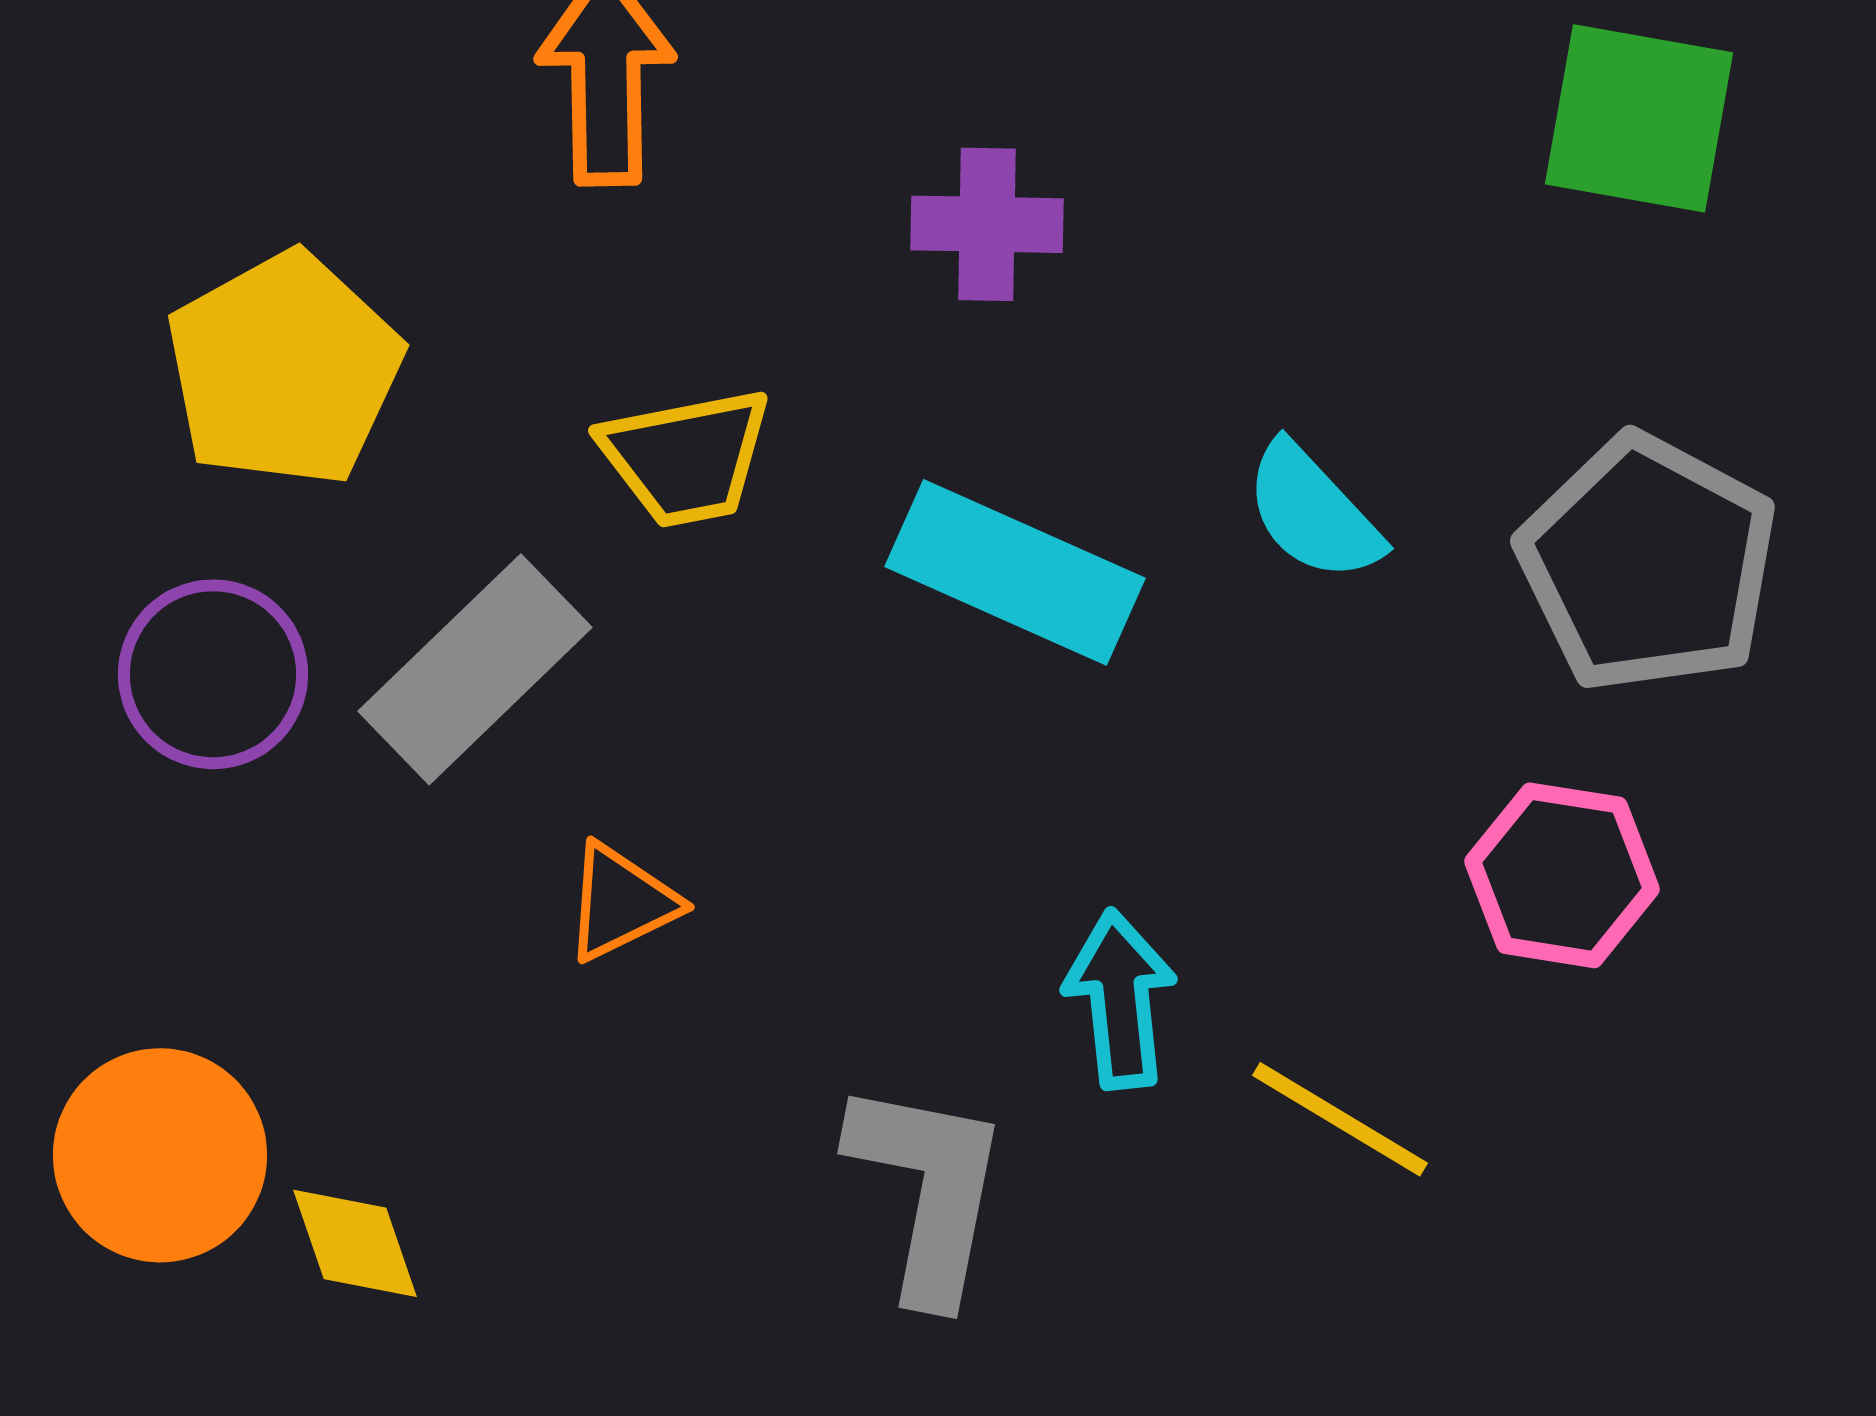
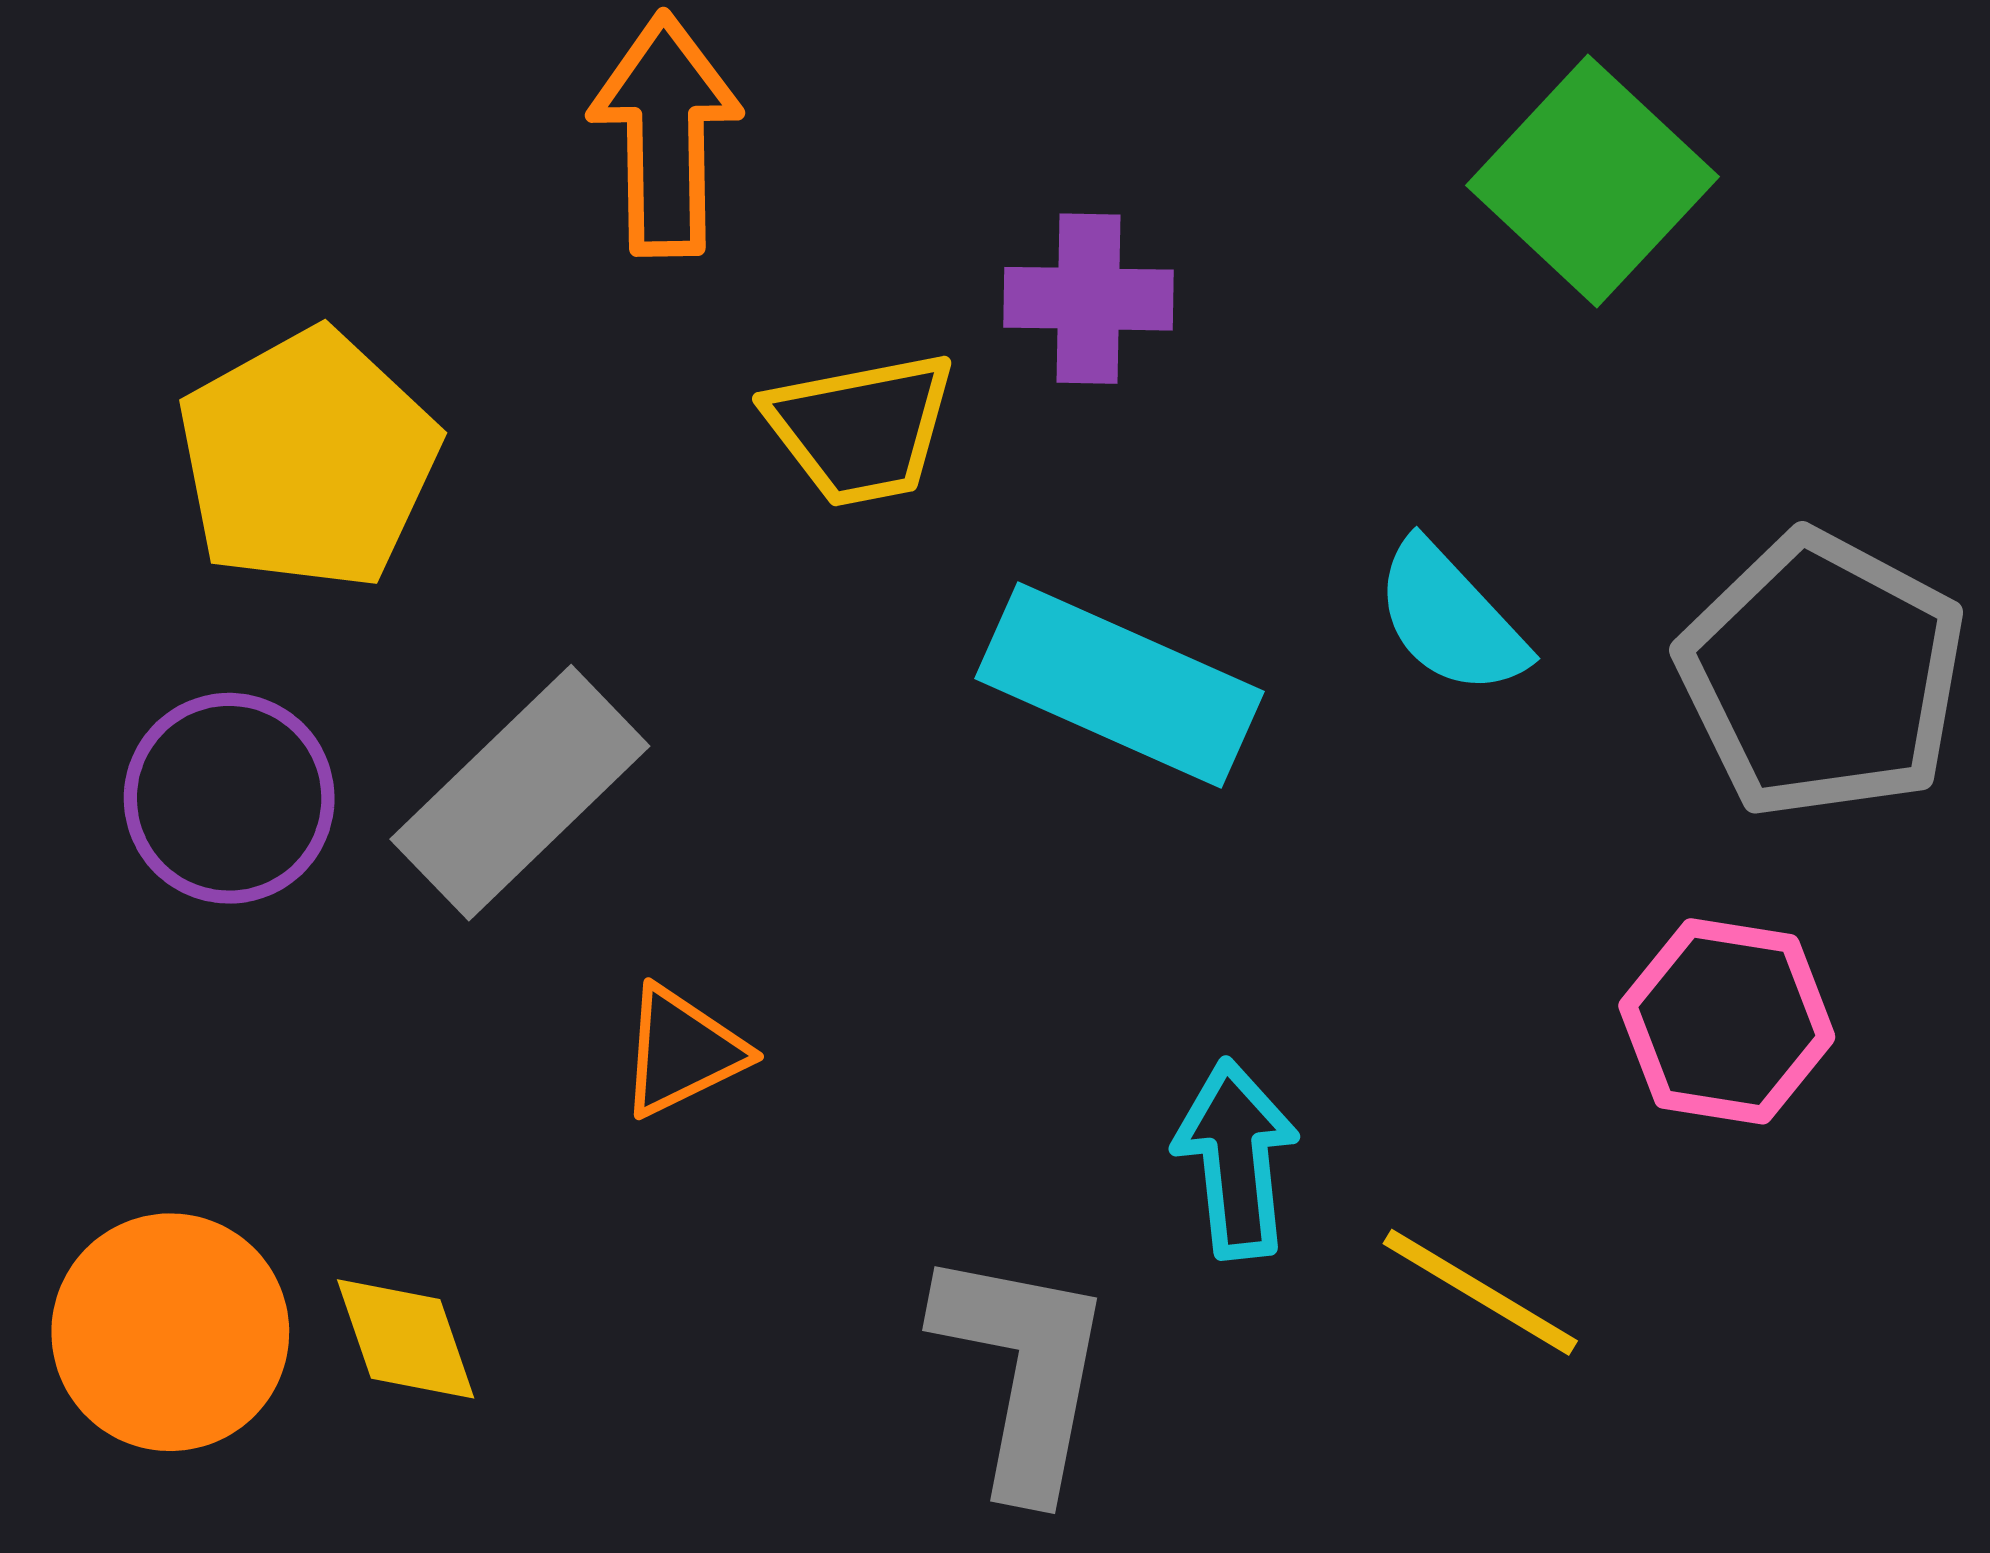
green square: (1639, 118) -> (1592, 181), moved, turned 33
yellow trapezoid: (686, 457) -> (861, 429), moved
yellow diamond: (355, 1243) -> (406, 1339), moved

